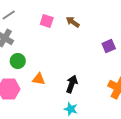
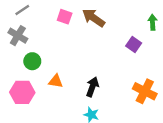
brown arrow: (73, 22) -> (94, 18), size x1.5
purple square: (109, 46) -> (134, 45), turned -32

